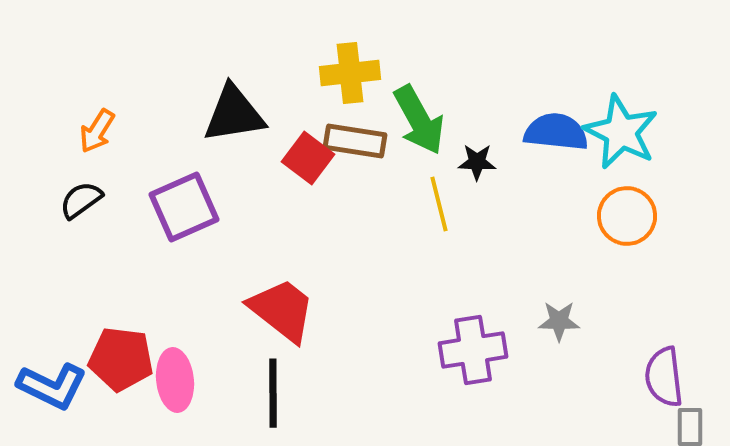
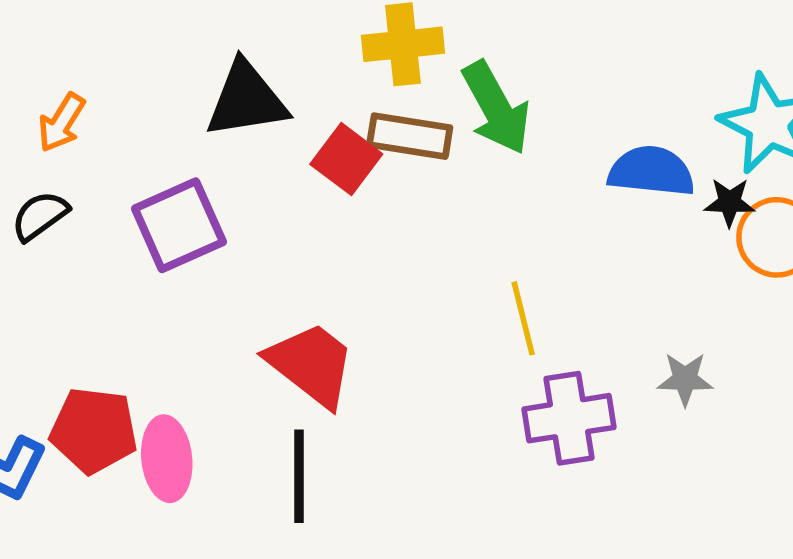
blue semicircle: (556, 132) -> (651, 171), moved
black star: (477, 162) -> (730, 202), moved
yellow line: (439, 204) -> (523, 318), moved

